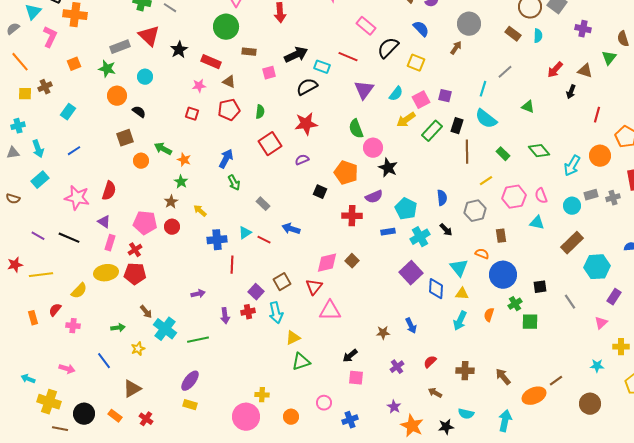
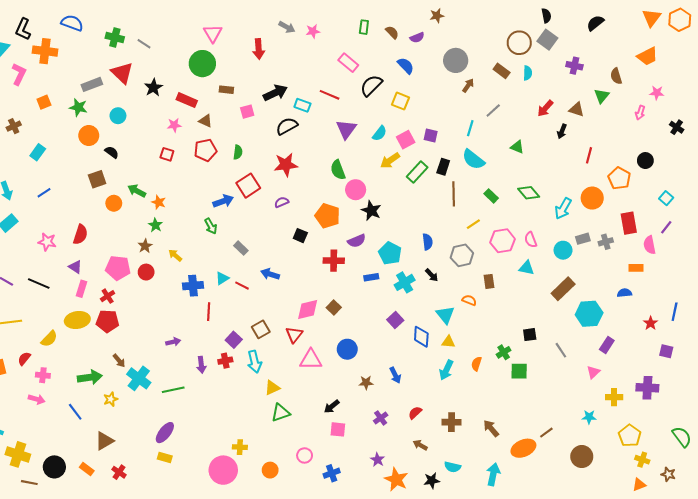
brown arrow: (456, 48) -> (468, 85), moved
blue arrow: (226, 159) -> (223, 201), moved, turned 42
pink star: (77, 198) -> (47, 242), size x0.7
purple square: (411, 273) -> (395, 320), size x0.7
blue circle: (503, 275) -> (347, 349), moved, size x0.7
green arrow: (118, 328) -> (90, 377), size x1.6
pink arrow: (67, 369) -> (37, 399), moved

